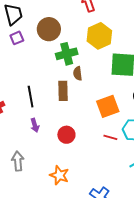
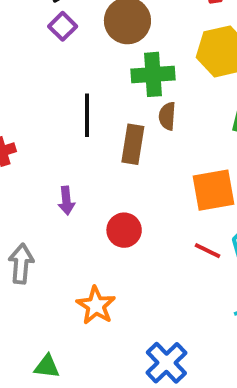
purple square: (17, 38) -> (63, 26), turned -32
black line: (31, 97) -> (87, 115), moved

